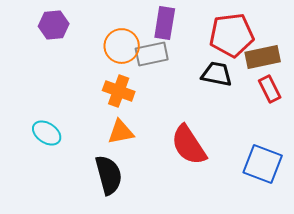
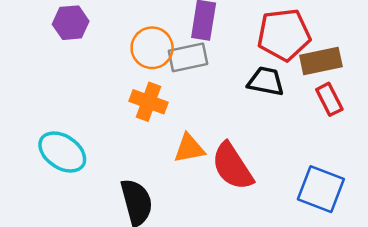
orange triangle: (121, 132) -> (189, 148), moved
cyan ellipse: (47, 133) -> (62, 152), size x1.4

